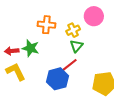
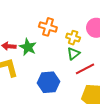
yellow cross: (73, 30) -> (73, 38), turned 32
red line: (68, 66) -> (85, 69), moved

